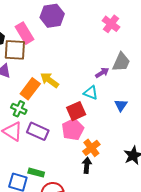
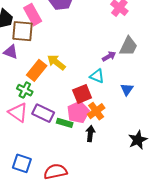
orange cross: (91, 148) -> (96, 111), moved
black arrow: (87, 165) -> (90, 134), moved
green rectangle: (36, 173) -> (65, 123), moved

